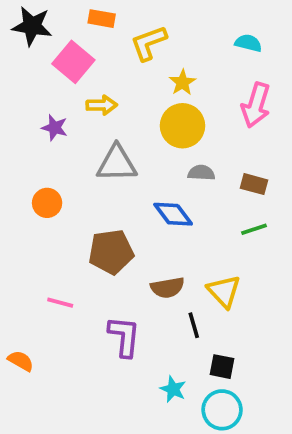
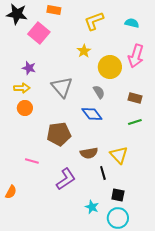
yellow L-shape: (149, 43) -> (94, 21), moved
yellow star: (182, 82) -> (84, 51), moved
yellow arrow: (102, 105) -> (22, 88), moved
yellow circle: (182, 126) -> (110, 67), moved
gray triangle: (117, 163) -> (62, 87), turned 50
gray semicircle: (201, 173) -> (99, 92), moved, turned 56
purple L-shape: (124, 336) -> (66, 179), turned 50
orange semicircle: (21, 361) -> (11, 192), turned 88

